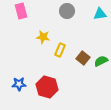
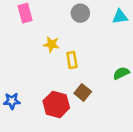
yellow rectangle: (60, 50) -> (72, 60), turned -32
brown square: (83, 58) -> (83, 92), moved
blue star: (19, 84) -> (12, 101), moved

